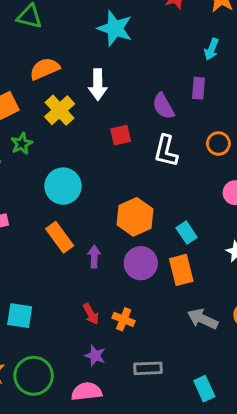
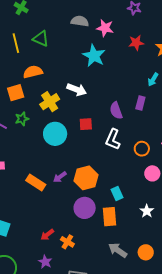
orange semicircle: (45, 69) -> (33, 72), moved
white arrow: (98, 85) -> (77, 90), turned -78
orange circle: (218, 144) -> (142, 149), moved
cyan circle: (63, 186) -> (55, 134), moved
orange rectangle: (60, 237) -> (36, 183), turned -30
purple arrow: (94, 257) -> (60, 177), moved, turned -136
red arrow: (91, 314) -> (47, 235), turned 72

